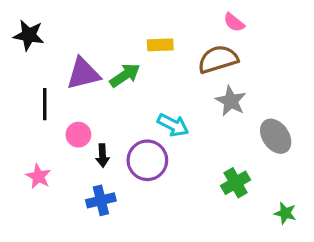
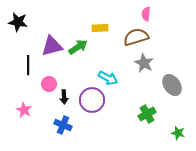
pink semicircle: (234, 22) -> (146, 14), turned 56
blue cross: (101, 200) -> (63, 125), turned 36

